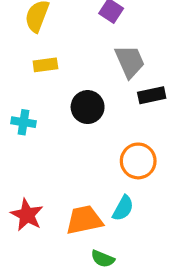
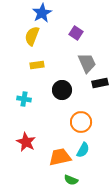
orange circle: (138, 161) -> (81, 122), moved
red star: (27, 215) -> (26, 142), moved

